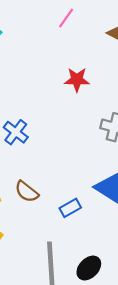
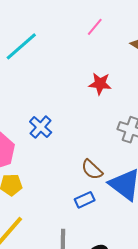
brown semicircle: (27, 192) -> (92, 170), moved

